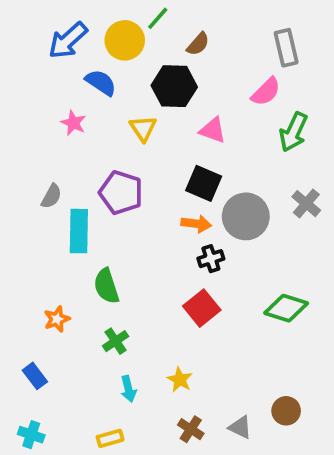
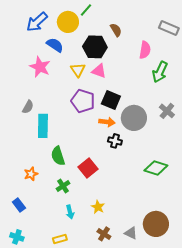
brown semicircle: (198, 44) -> (116, 30), moved, turned -72
gray rectangle: (286, 48) -> (169, 28), moved, turned -54
pink semicircle: (266, 92) -> (145, 50), turned -36
pink star: (73, 123) -> (40, 67), size x1.5
pink triangle: (213, 130) -> (99, 71), moved
purple pentagon: (121, 193) -> (83, 101), moved
black cross: (211, 259) -> (115, 141), turned 32
red square: (202, 308) -> (88, 168), moved
brown circle: (286, 411) -> (156, 224), size x1.6

